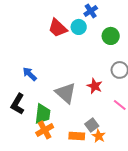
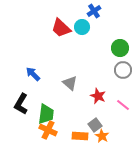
green circle: (111, 36) -> (120, 48), moved
red star: (95, 86) -> (98, 96), moved
gray triangle: (66, 93) -> (70, 83), moved, size x0.7
orange cross: (45, 130) -> (48, 130), turned -36

